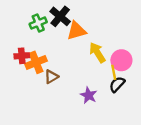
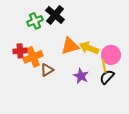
orange triangle: (77, 31) -> (70, 46), moved
yellow arrow: (97, 53) -> (89, 48), turned -36
purple star: (89, 95) -> (81, 76), moved

